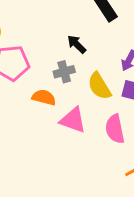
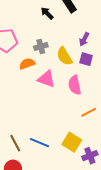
black arrow: (77, 44) -> (47, 13), moved
orange semicircle: (44, 97) -> (27, 64), turned -35

